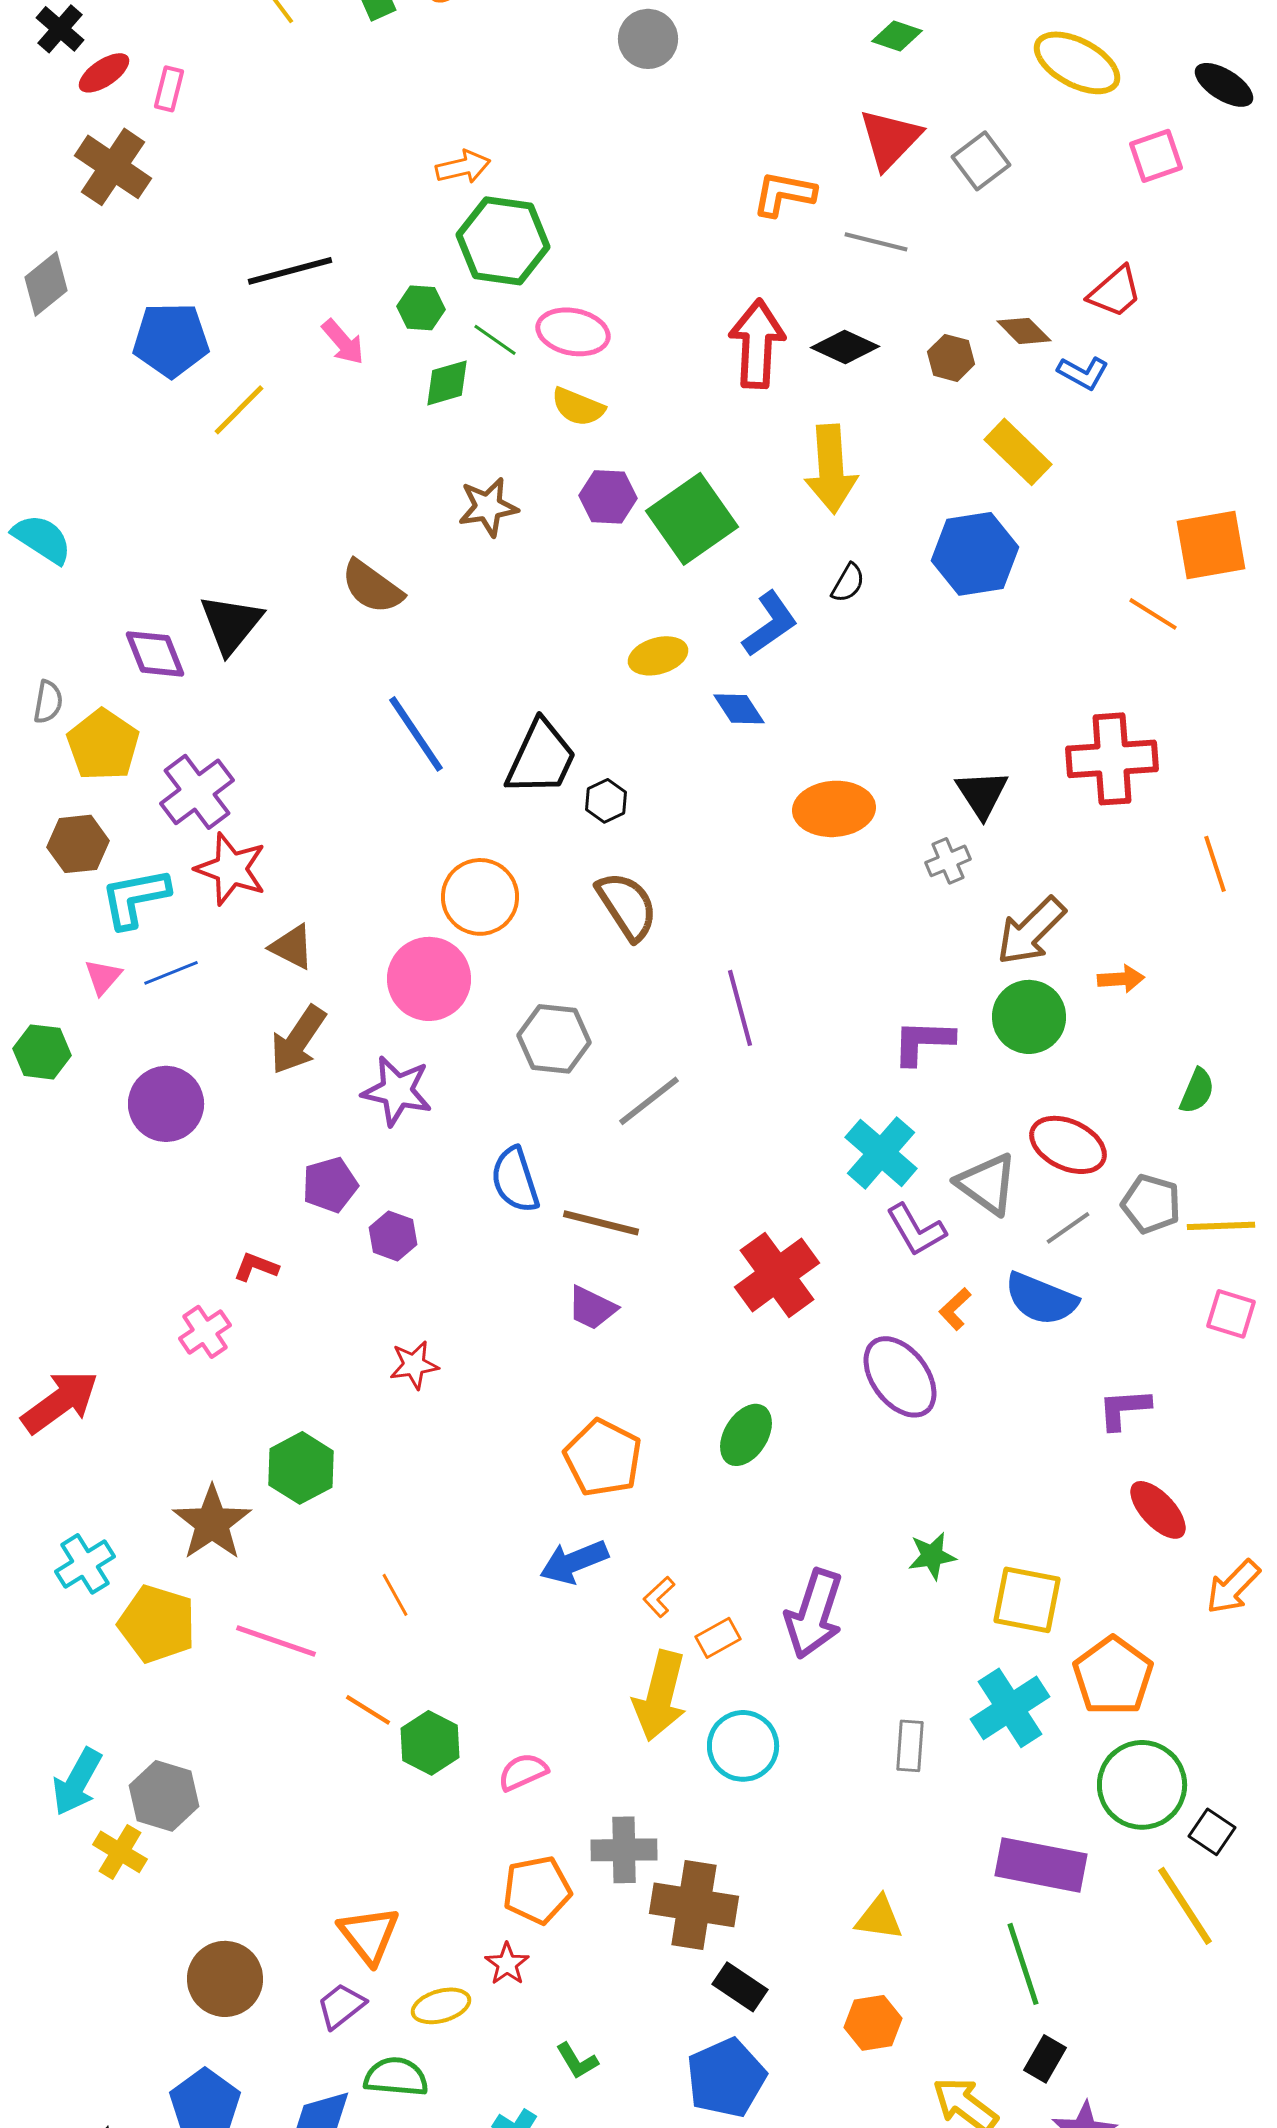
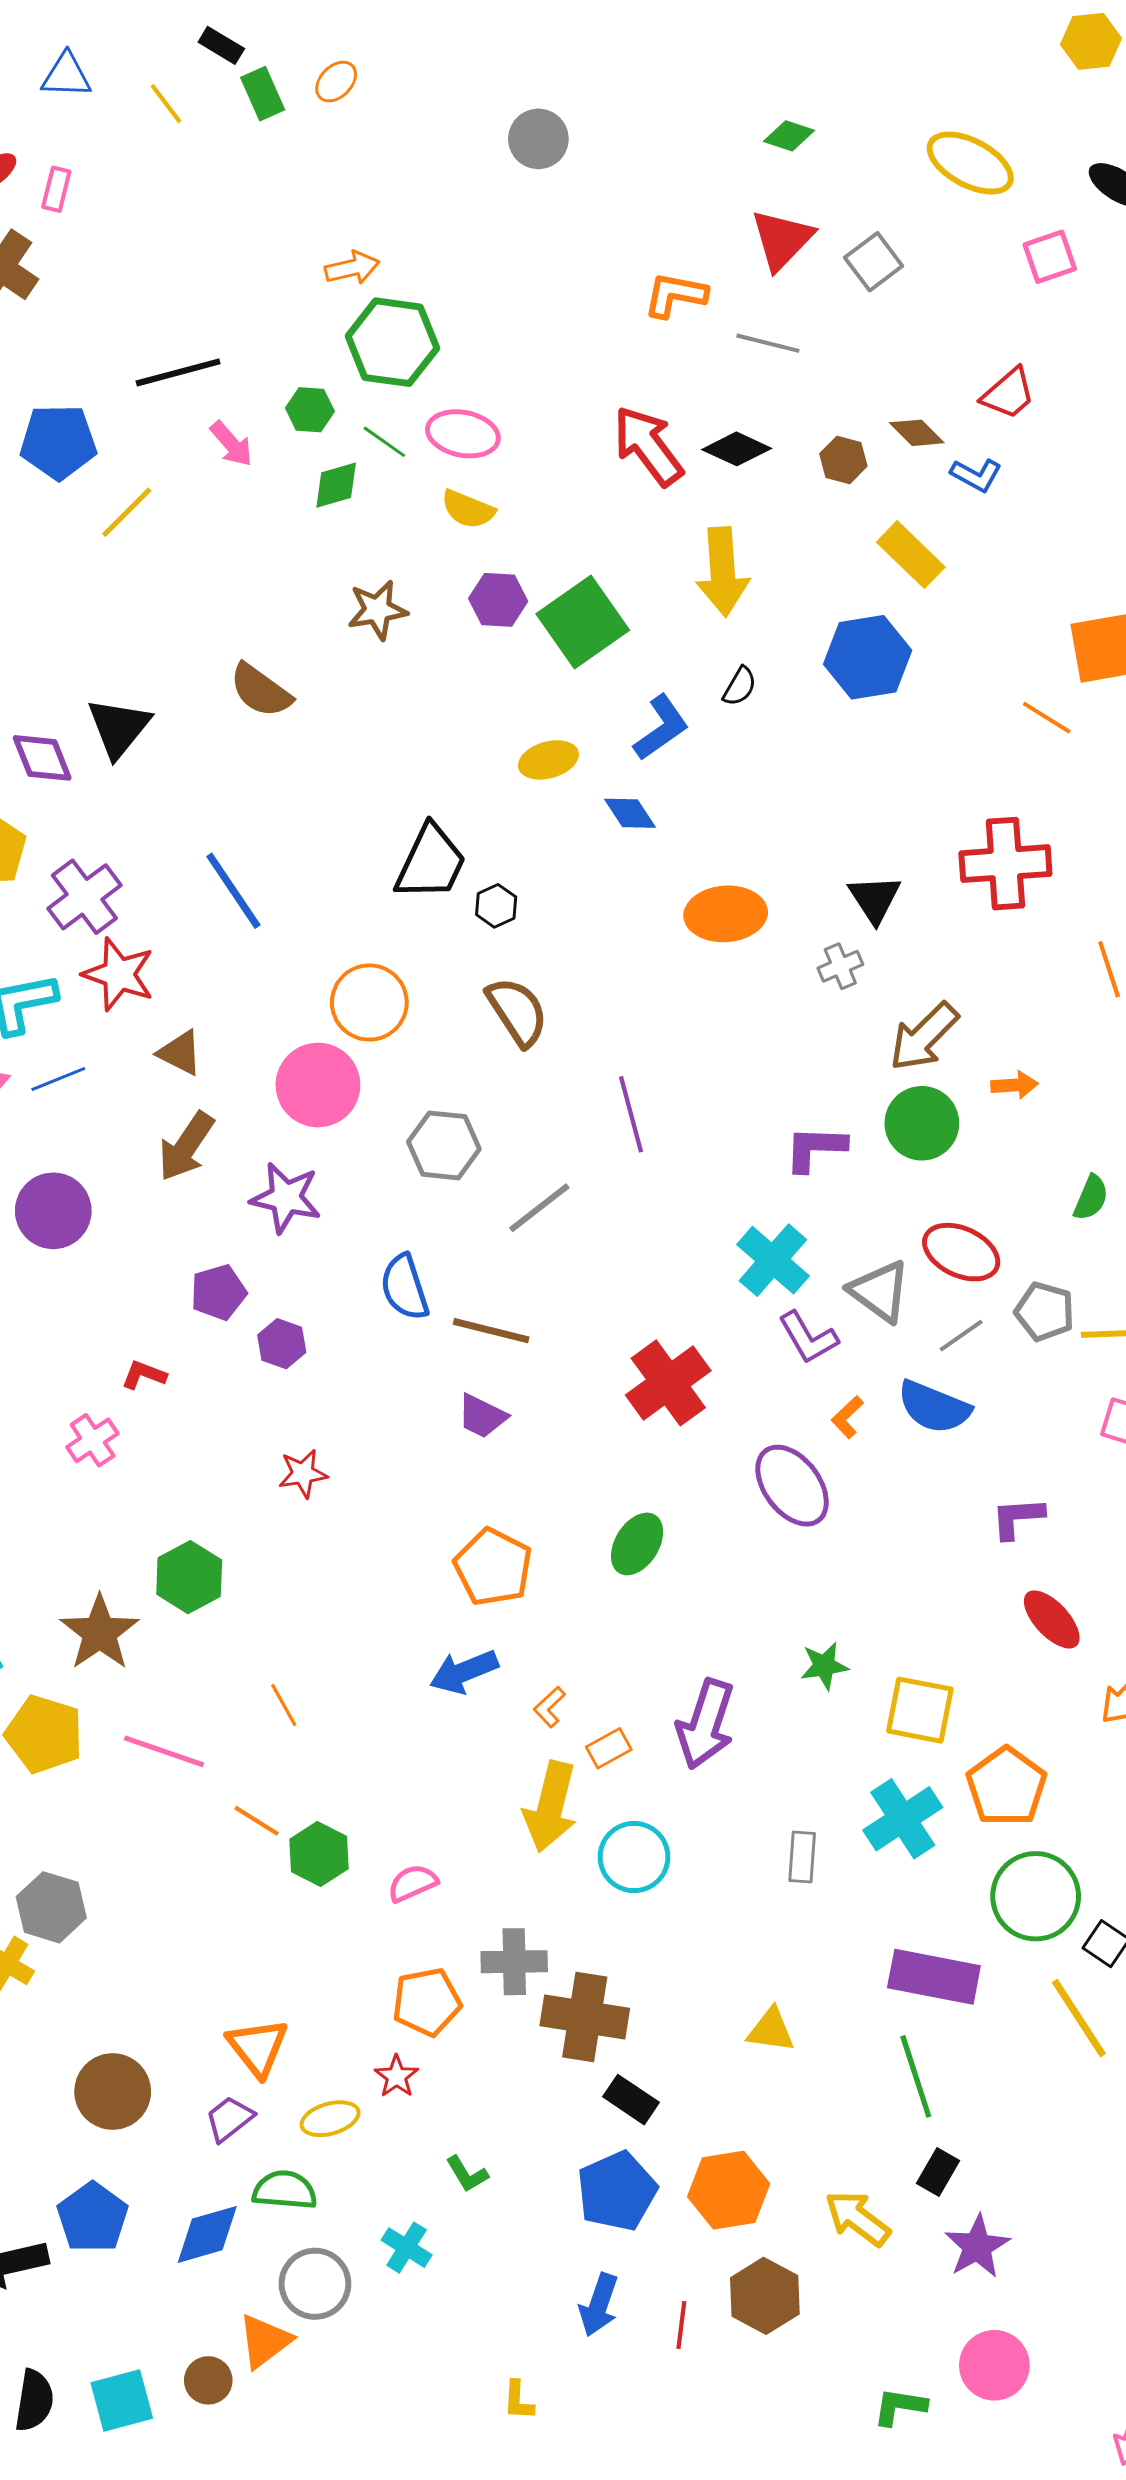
red arrow: (757, 344) -> (648, 446), turned -40
blue line: (416, 734) -> (233, 891), moved
orange hexagon: (873, 2023) -> (729, 2190), moved, size x1.4

